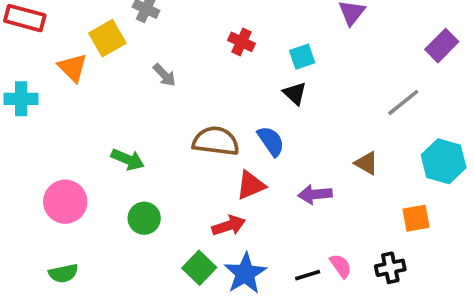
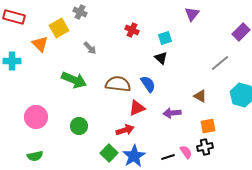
green arrow: (128, 159) -> (74, 80), moved, size x1.4
orange square: (416, 218) -> (208, 126), moved
black cross: (390, 268) -> (205, 147), moved

